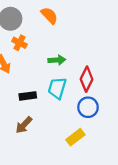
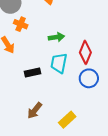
brown arrow: (24, 125) -> (35, 111), moved
yellow rectangle: (75, 137) -> (67, 120), moved

